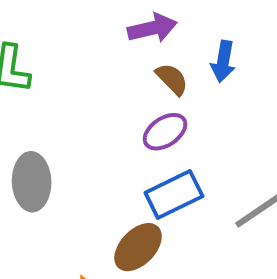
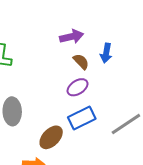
brown ellipse: (138, 247) -> (51, 137), moved

